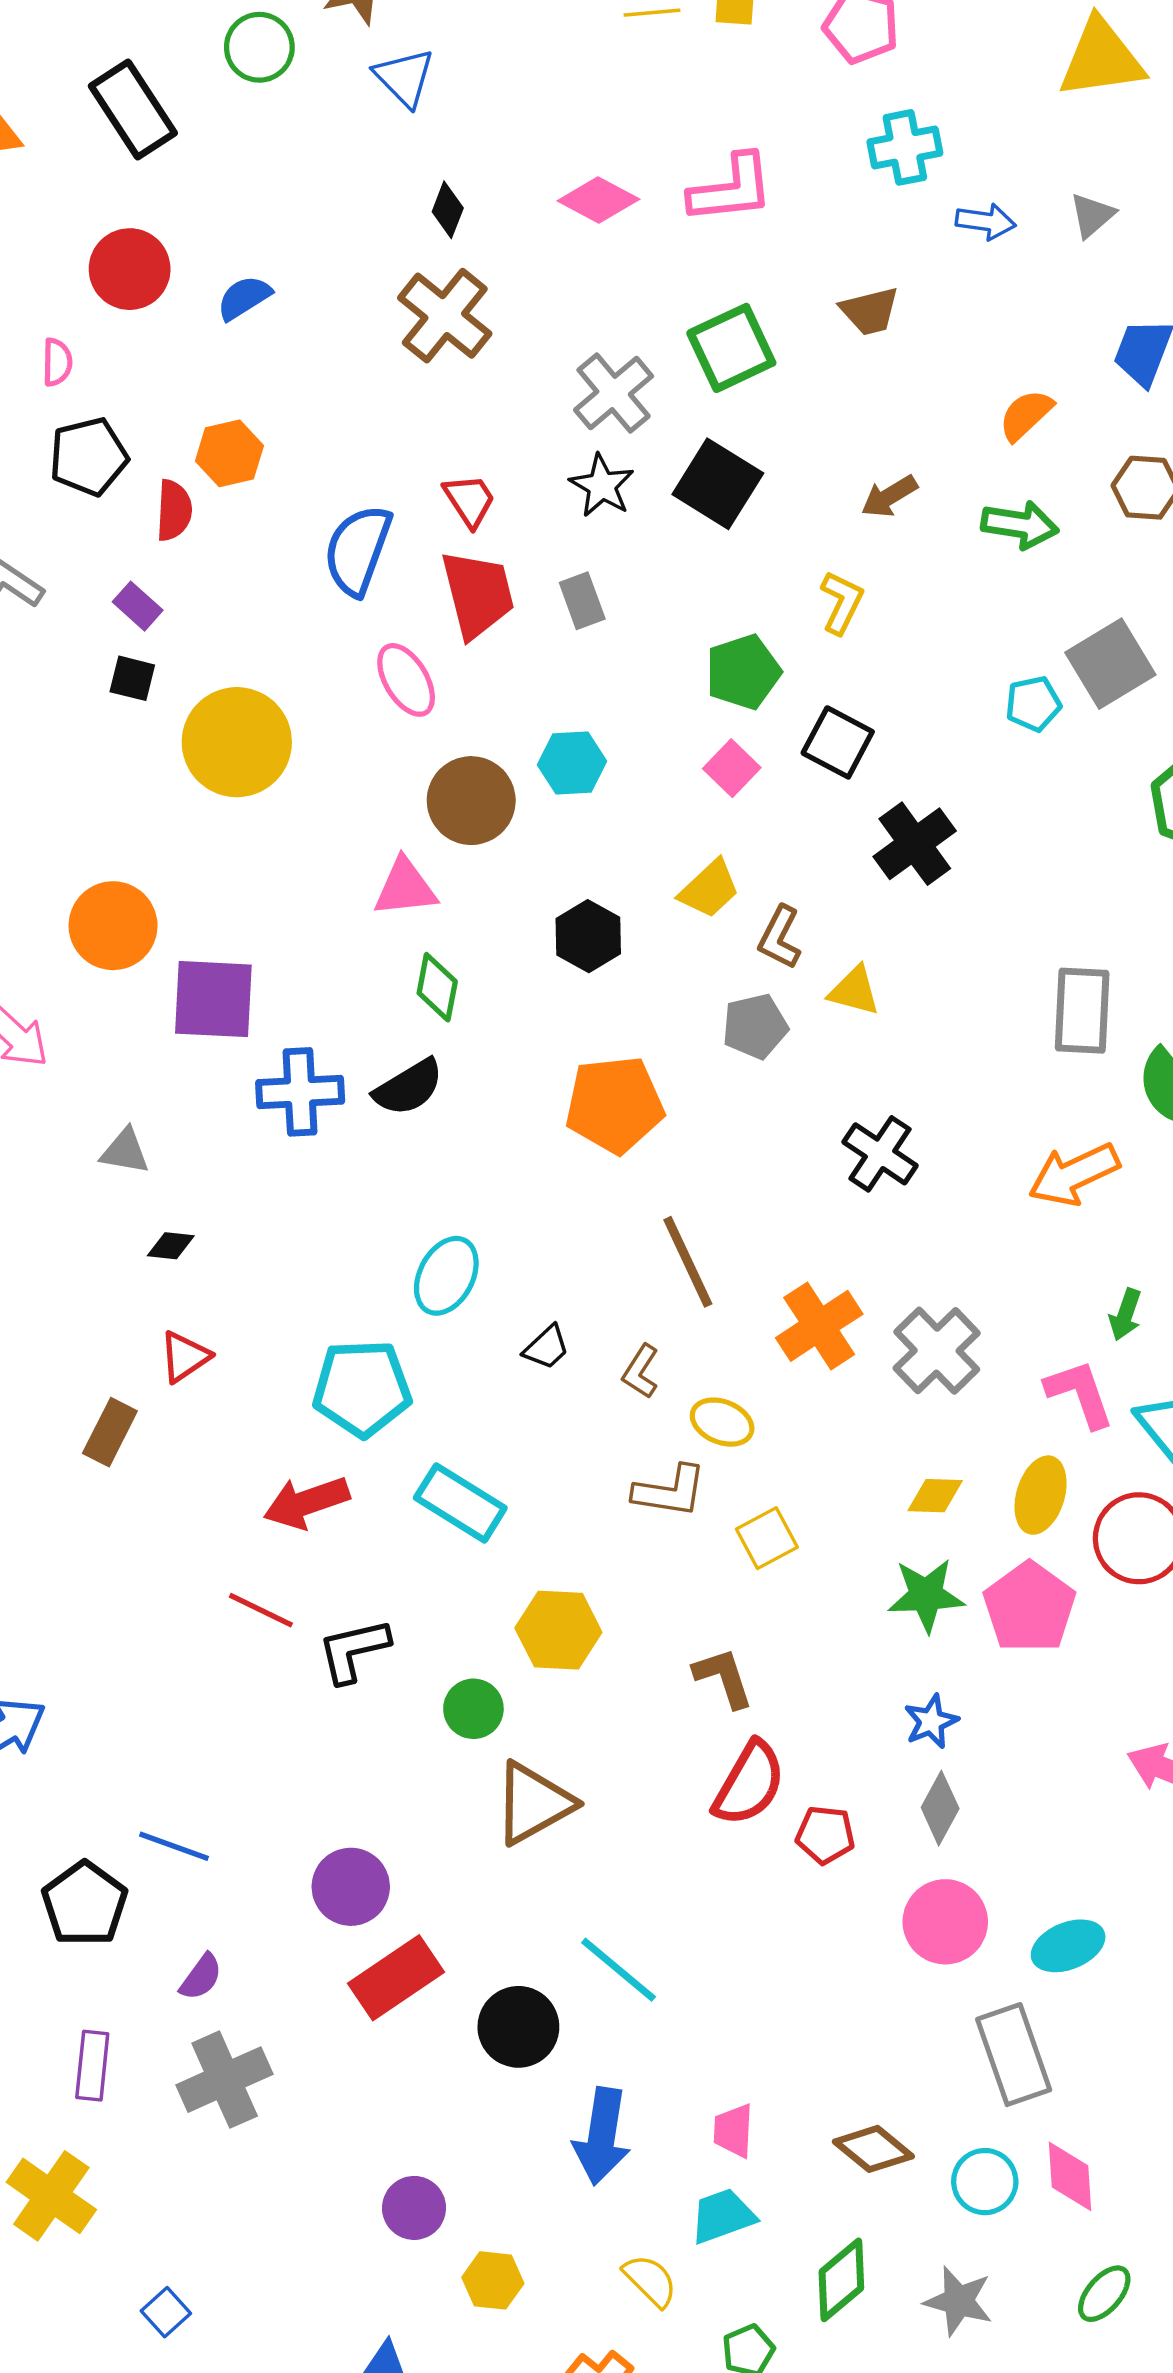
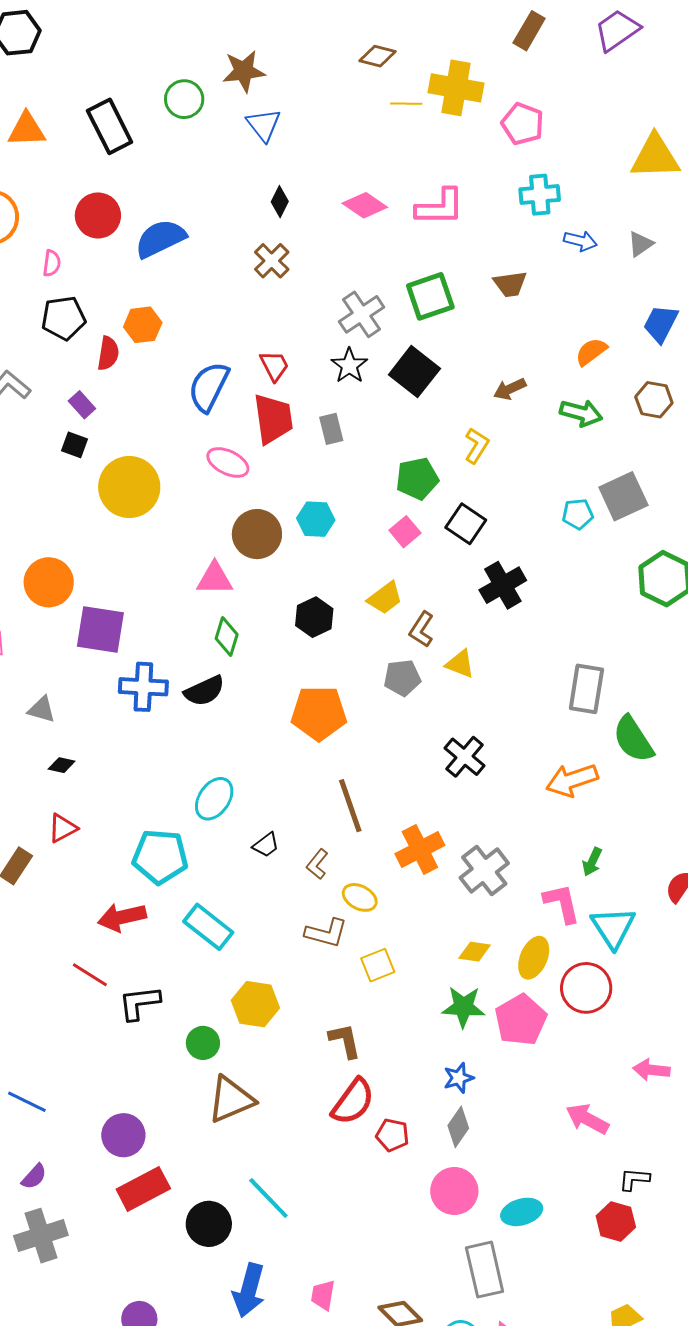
blue semicircle: (244, 298) -> (160, 239), size x1.6
brown cross: (445, 316) -> (272, 261), size x0.7
pink ellipse: (406, 680) -> (228, 462), turned -39

